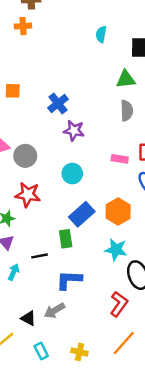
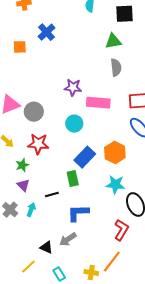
orange square: (13, 91) -> (20, 47), moved
blue cross: (58, 103) -> (47, 32), moved
pink rectangle: (120, 159) -> (98, 103), moved, size x1.6
orange line: (124, 343) -> (112, 261), moved

